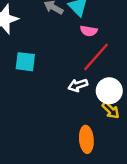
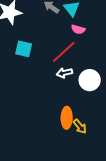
red line: (96, 57) -> (64, 52), moved
yellow arrow: (111, 110) -> (80, 126), moved

